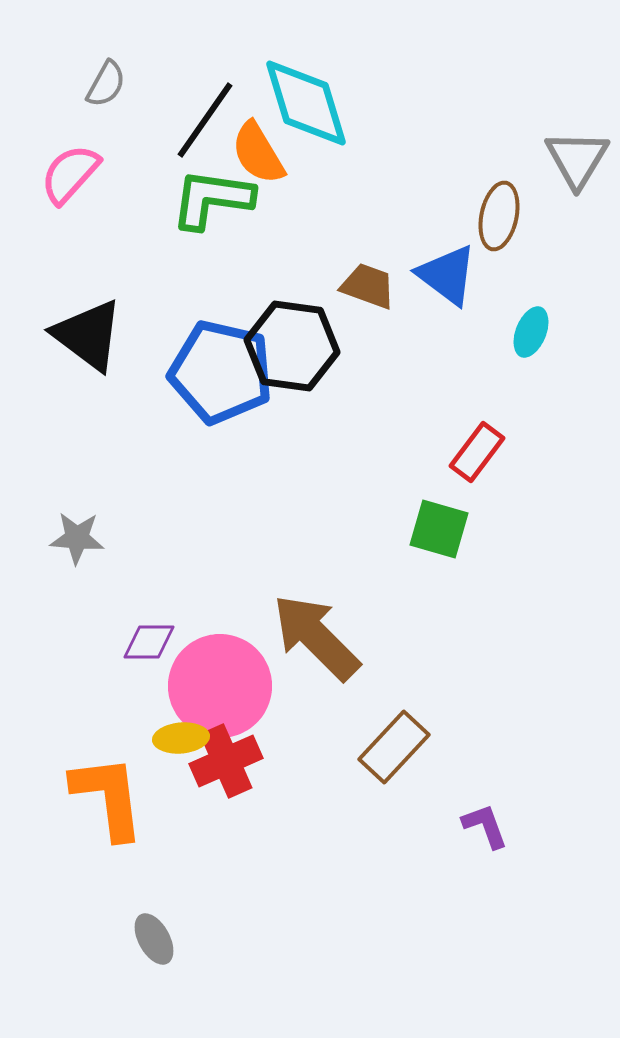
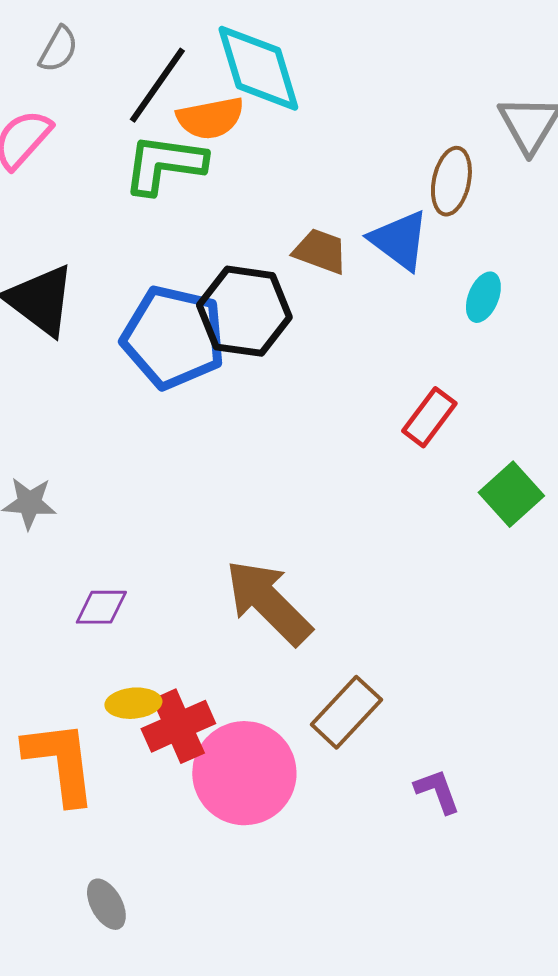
orange semicircle: (258, 153) -> (210, 118), turned -70
green square: (439, 529) -> (511, 494), moved, turned 32
pink circle: (220, 686) -> (244, 773), moved

